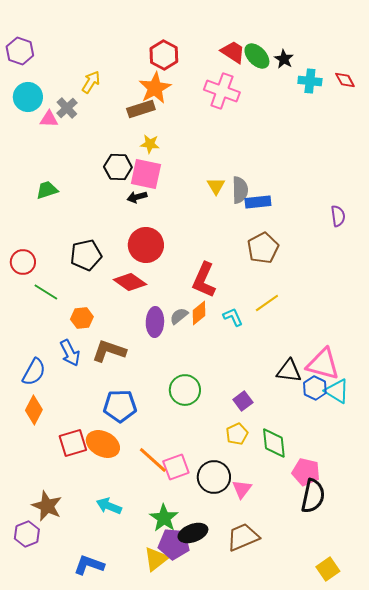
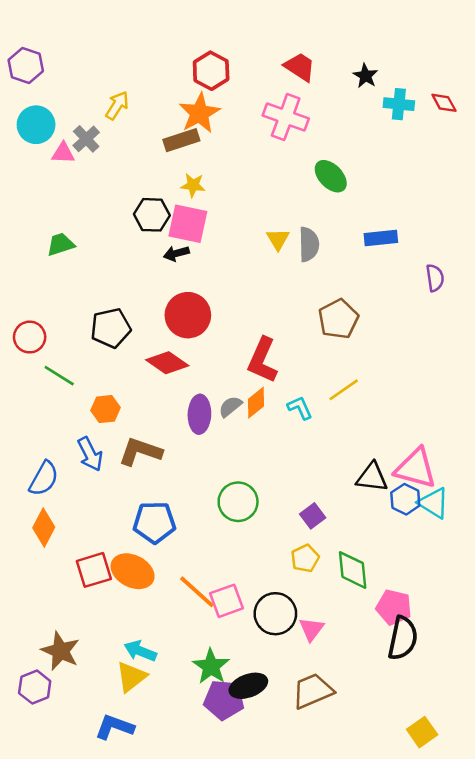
green ellipse: (257, 56) -> (331, 176), moved
blue rectangle: (258, 202) -> (381, 238), moved
yellow triangle: (156, 559) -> (131, 677), moved

